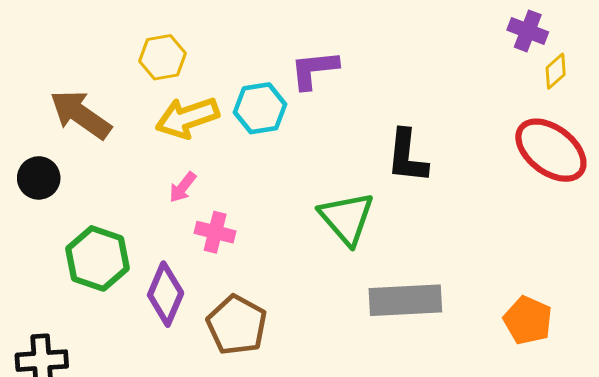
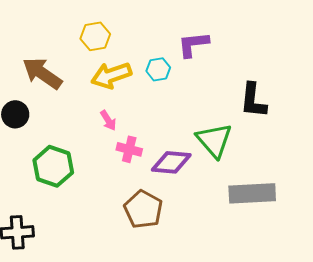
cyan hexagon: (260, 108) -> (158, 69), size x0.7
pink arrow: (183, 187) -> (108, 120), turned -70
purple diamond: (166, 294) -> (171, 162), moved, turned 72

